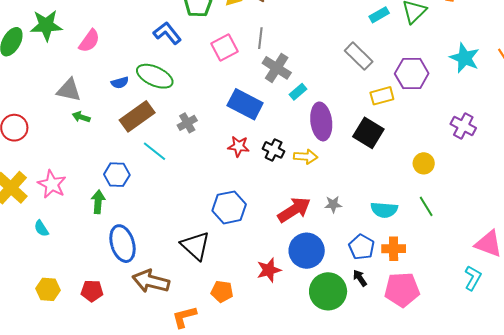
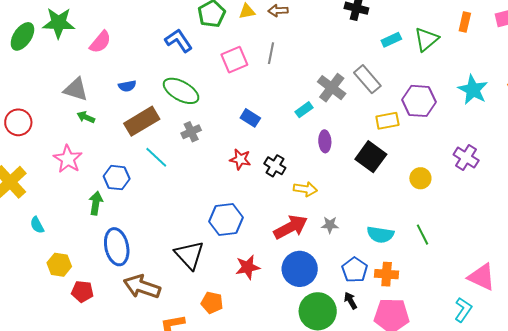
gray cross: (277, 68) -> (332, 88), moved
green ellipse: (155, 76) -> (181, 91), moved
blue rectangle: (245, 104) -> (250, 118), size x0.6
purple ellipse: (321, 121) -> (325, 141), size x0.6
yellow arrow: (306, 157) -> (305, 189), moved
yellow circle: (424, 163) -> (420, 178), moved
pink star: (52, 184) -> (68, 159), moved
red star: (269, 270) -> (248, 267), moved
yellow hexagon: (48, 289) -> (59, 265), moved

